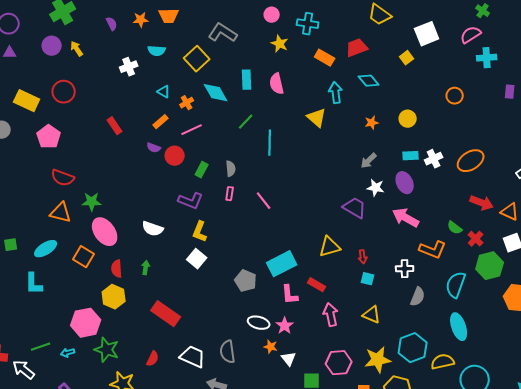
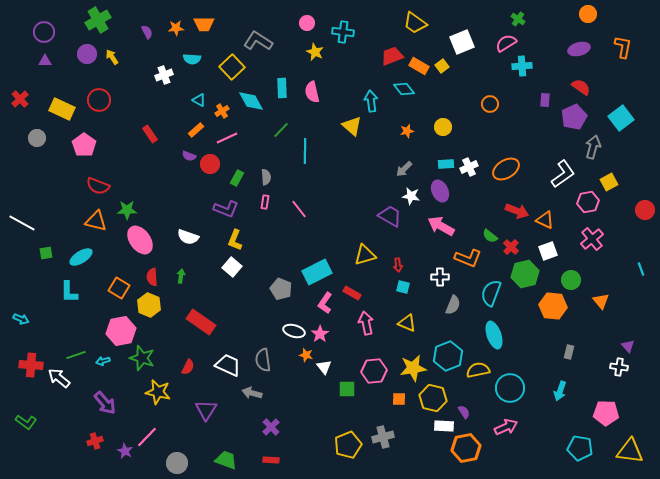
orange rectangle: (325, 58) -> (419, 66), moved
orange square: (84, 257) -> (119, 288), moved
pink L-shape: (290, 295) -> (325, 303), turned 40

